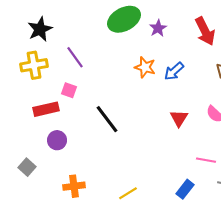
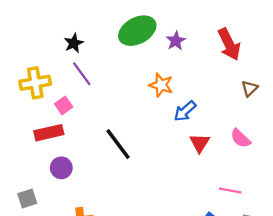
black star: (40, 29) -> (74, 43), moved, size x0.7
blue arrow: (174, 71) -> (185, 111), moved
pink square: (69, 90) -> (64, 105), moved, turned 35
gray square: (27, 167) -> (27, 198), turned 30

